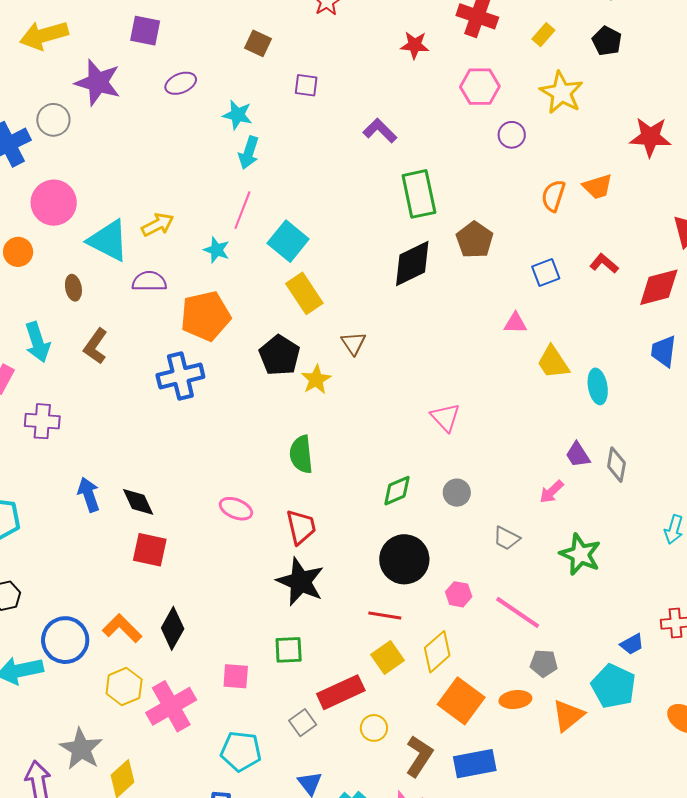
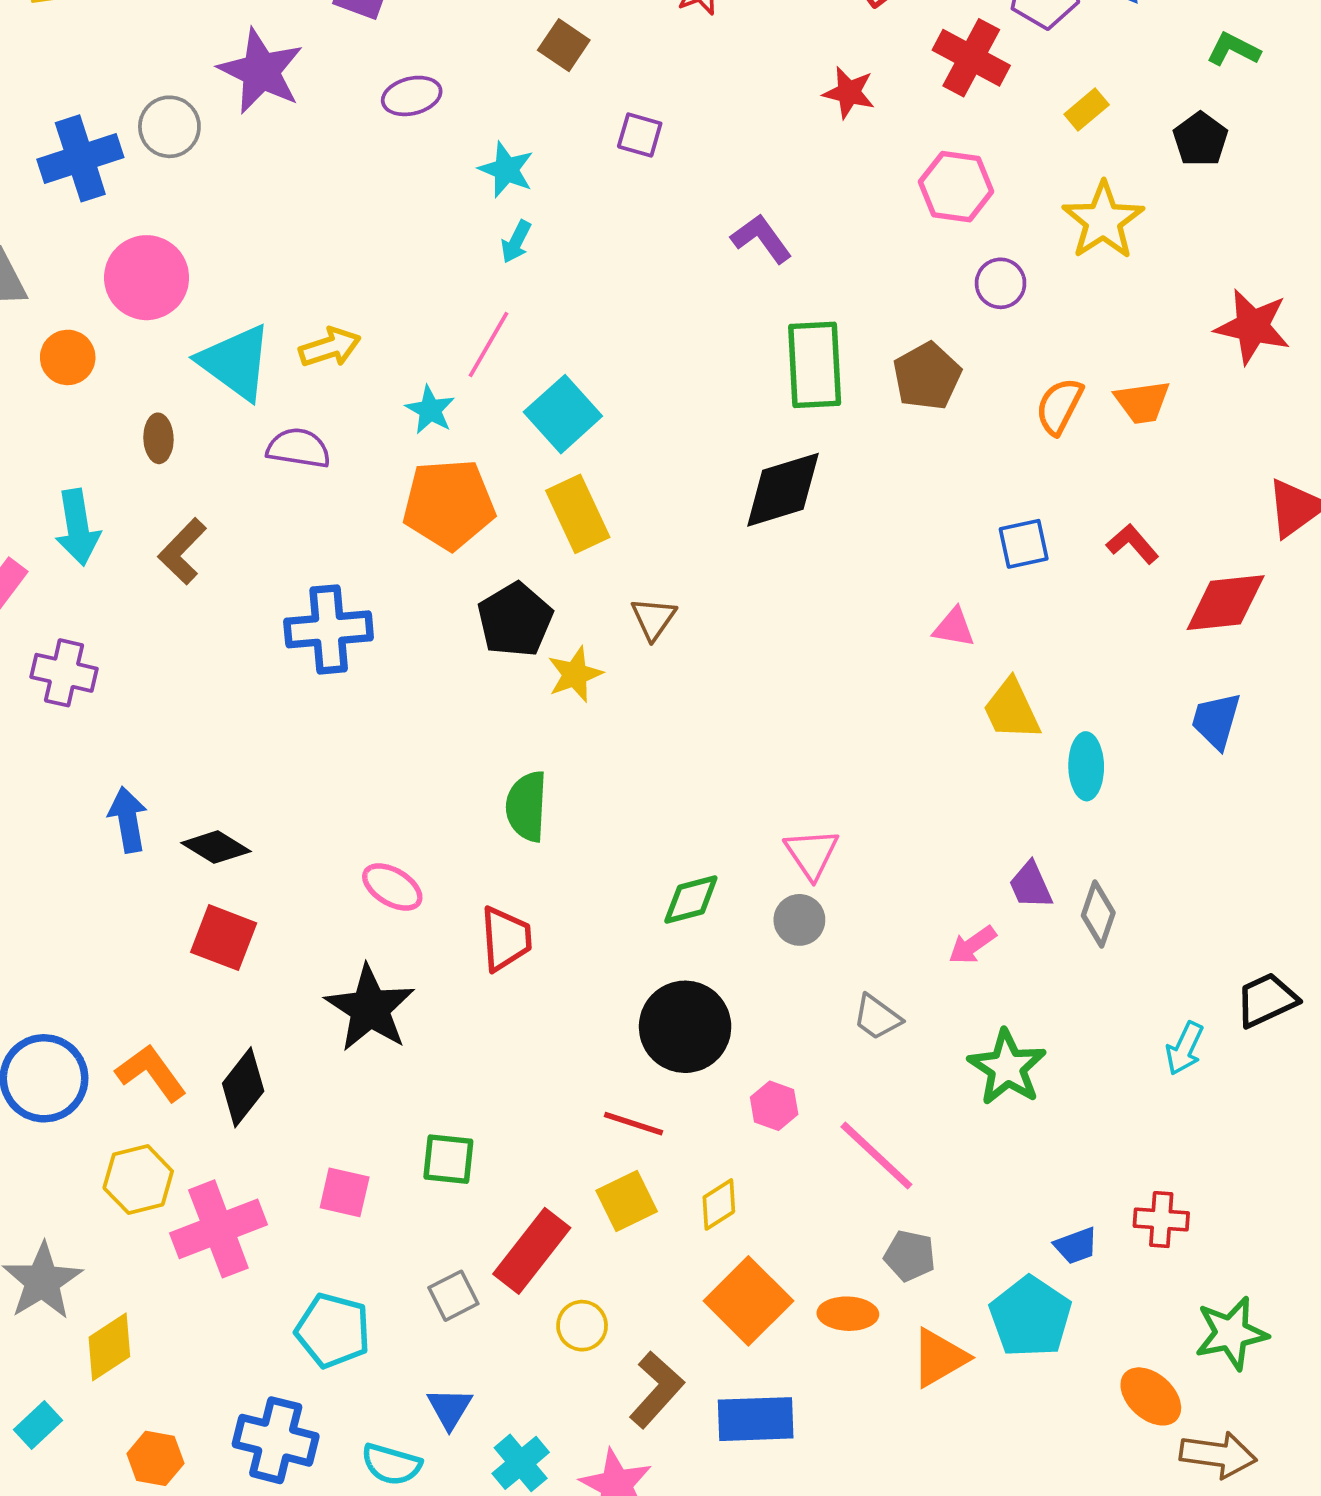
cyan arrow: (249, 153) -> (516, 242), size x0.7
brown pentagon: (475, 240) -> (927, 376), moved
orange pentagon: (205, 316) -> (449, 504), moved
pink triangle: (445, 417) -> (812, 854), moved
black diamond: (138, 502) -> (216, 847), turned -42
black star: (300, 582) -> (370, 1008), moved
yellow diamond: (437, 652) -> (719, 1204), size x0.7
red rectangle: (341, 692) -> (532, 1251), turned -36

